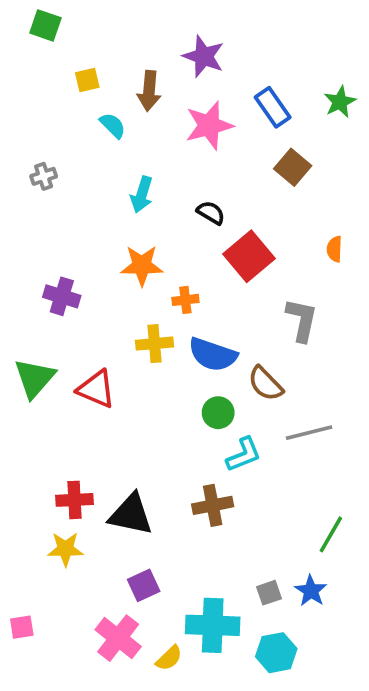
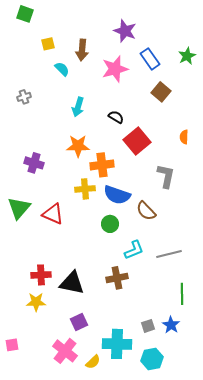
purple star: (204, 56) -> (125, 31), moved
orange cross: (185, 300) -> (102, 165), size x1.6
green circle: (218, 413) -> (110, 224), moved
gray line: (309, 433) -> (169, 254), moved
green line: (331, 534) -> (182, 294), turned -30

